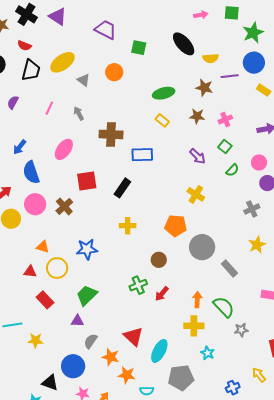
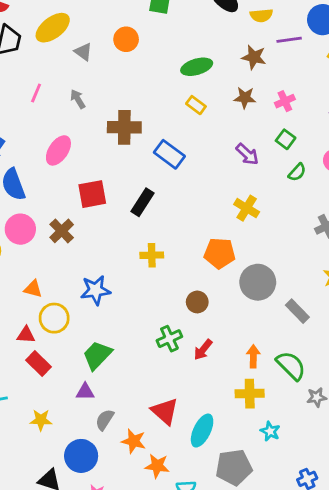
blue rectangle: (142, 155) -> (169, 154), turned 40
red triangle: (30, 272) -> (26, 335), moved
yellow star: (35, 340) -> (41, 420), moved

